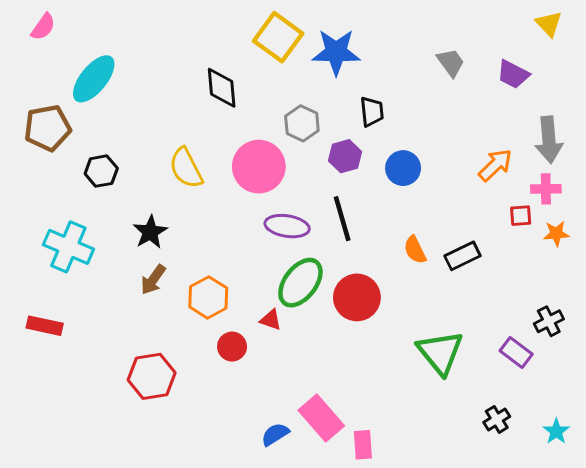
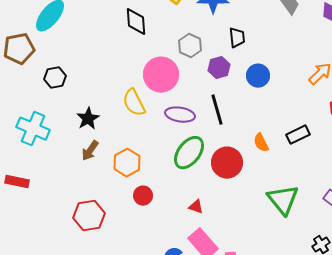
yellow semicircle: (186, 168) -> (134, 103), moved
orange semicircle: (415, 250) -> (261, 143), moved
red triangle: (271, 320) -> (196, 207), moved

